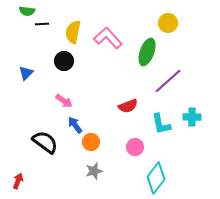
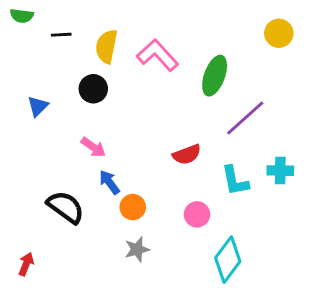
green semicircle: (27, 11) -> (22, 16), moved
yellow circle: (168, 23) -> (279, 33), moved

